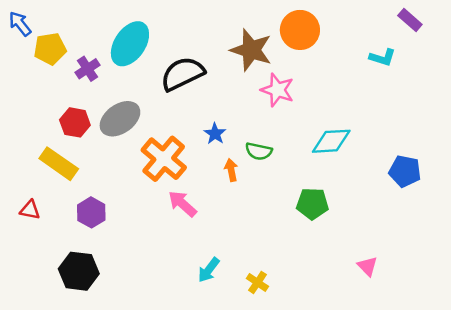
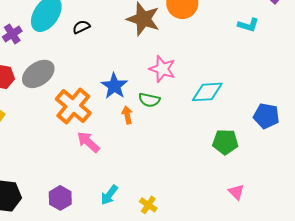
black semicircle: (182, 74) -> (81, 27), moved, size x0.5
pink star: (277, 90) -> (162, 69), moved
blue star: (215, 134) -> (114, 86), size x1.5
green pentagon: (312, 204) -> (225, 142), moved
purple hexagon: (91, 212) -> (60, 198), moved

